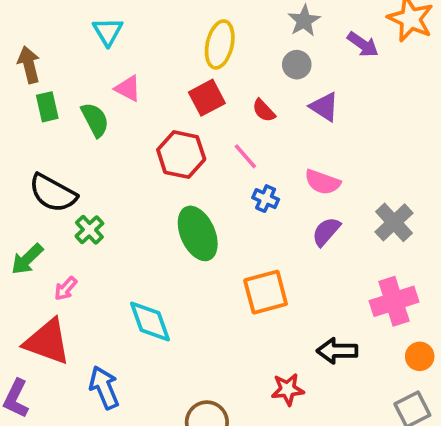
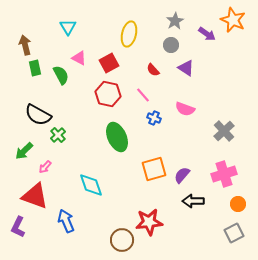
red square: (207, 98) -> (109, 63), moved
purple semicircle: (326, 232) -> (182, 175), moved
red star: (288, 389) -> (149, 222), moved, size x1.5

